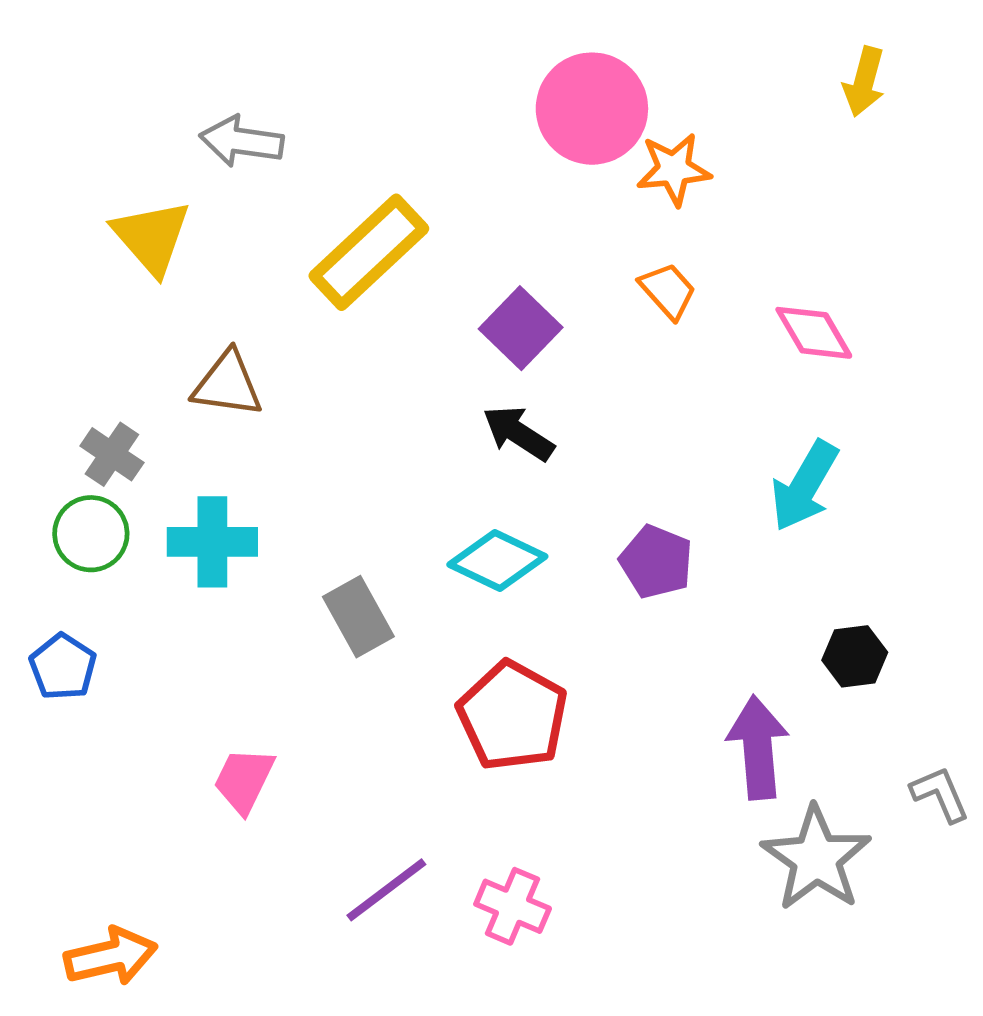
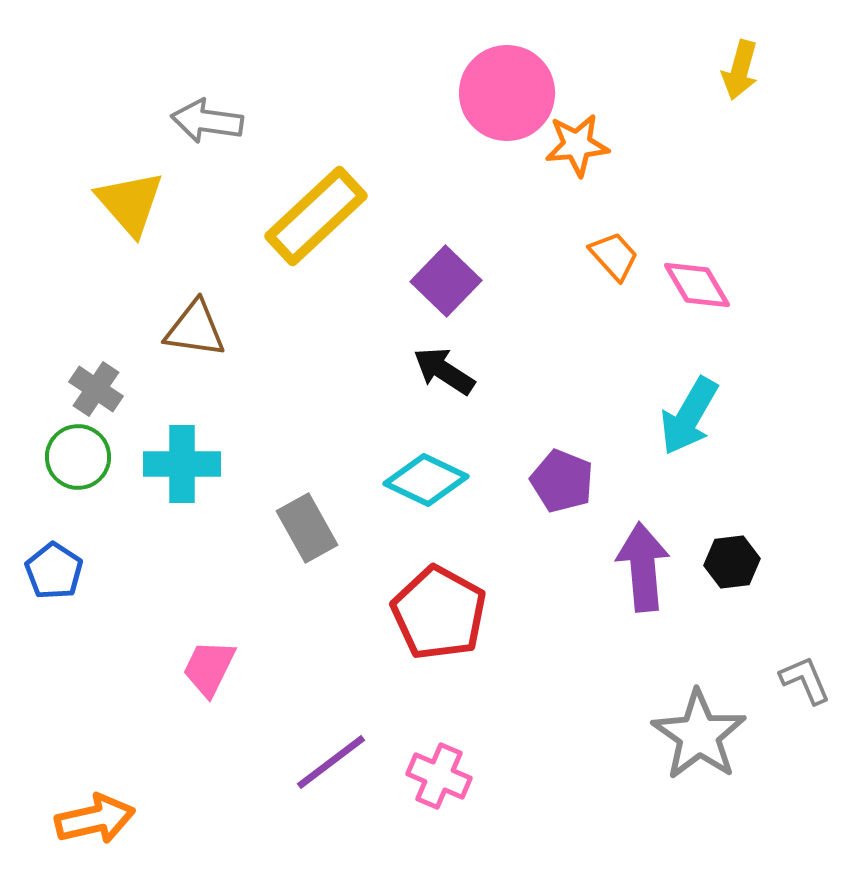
orange trapezoid: (668, 291) -> (614, 256), moved
purple arrow: (758, 747) -> (643, 567), moved

